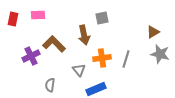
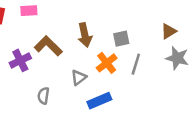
gray square: (102, 18) -> (121, 39), moved
orange cross: (102, 58) -> (107, 63), turned -30
gray triangle: (79, 70) -> (79, 78), turned 32

